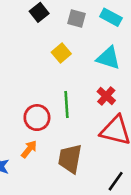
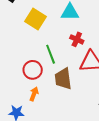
yellow square: (61, 53) -> (36, 19), size x1.5
brown trapezoid: (70, 159) -> (63, 79), moved

